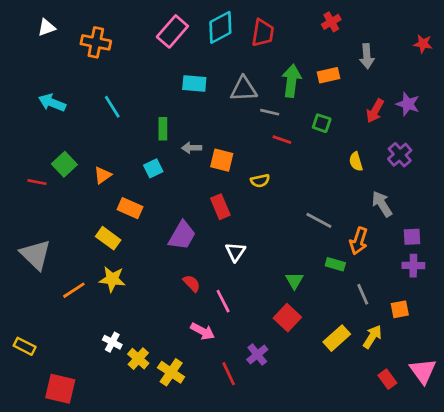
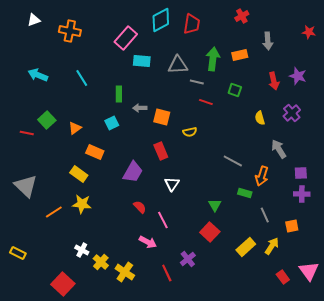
pink rectangle: (172, 31) -> (126, 38), moved
red arrow: (375, 111) -> (274, 81), turned -42
red square: (60, 389) -> (63, 284), moved, turned 30

